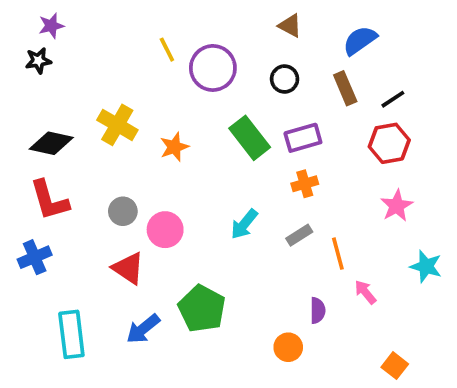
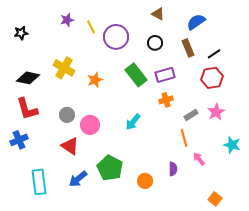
purple star: (51, 26) -> (67, 20), moved
gray rectangle: (299, 235) -> (191, 115), moved
orange circle: (288, 347) -> (145, 181), moved

